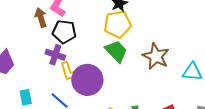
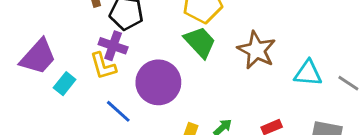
yellow L-shape: (69, 72) -> (103, 66), moved
cyan rectangle: (26, 97) -> (65, 84), moved, turned 49

